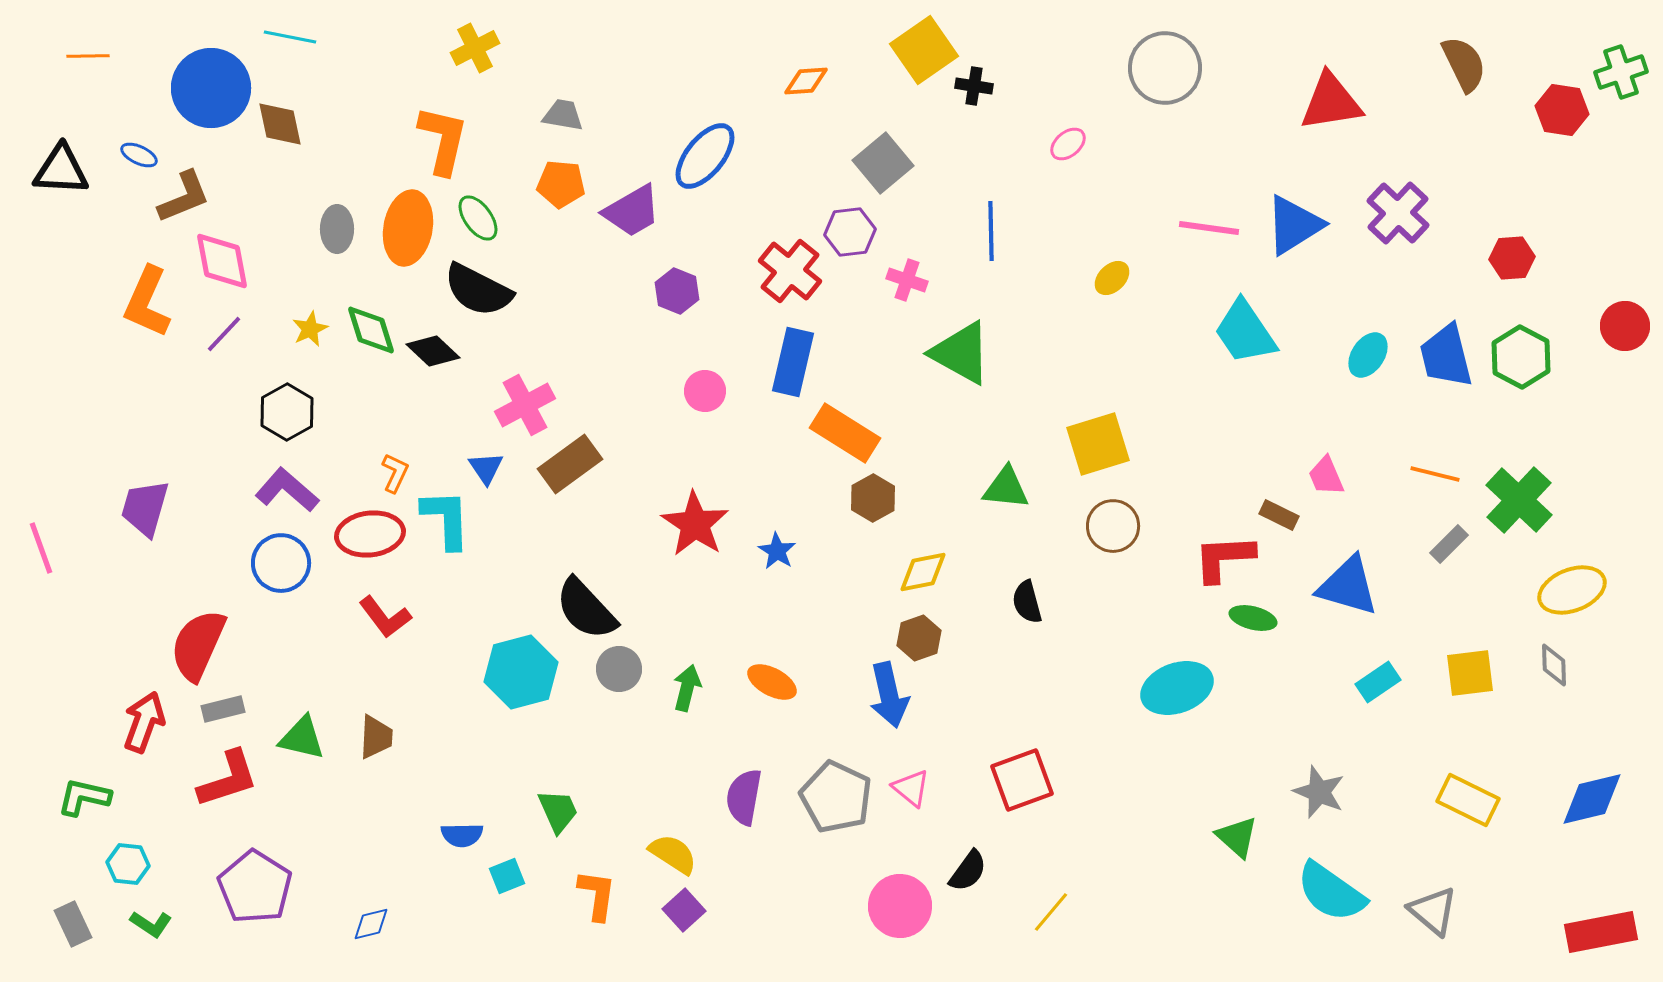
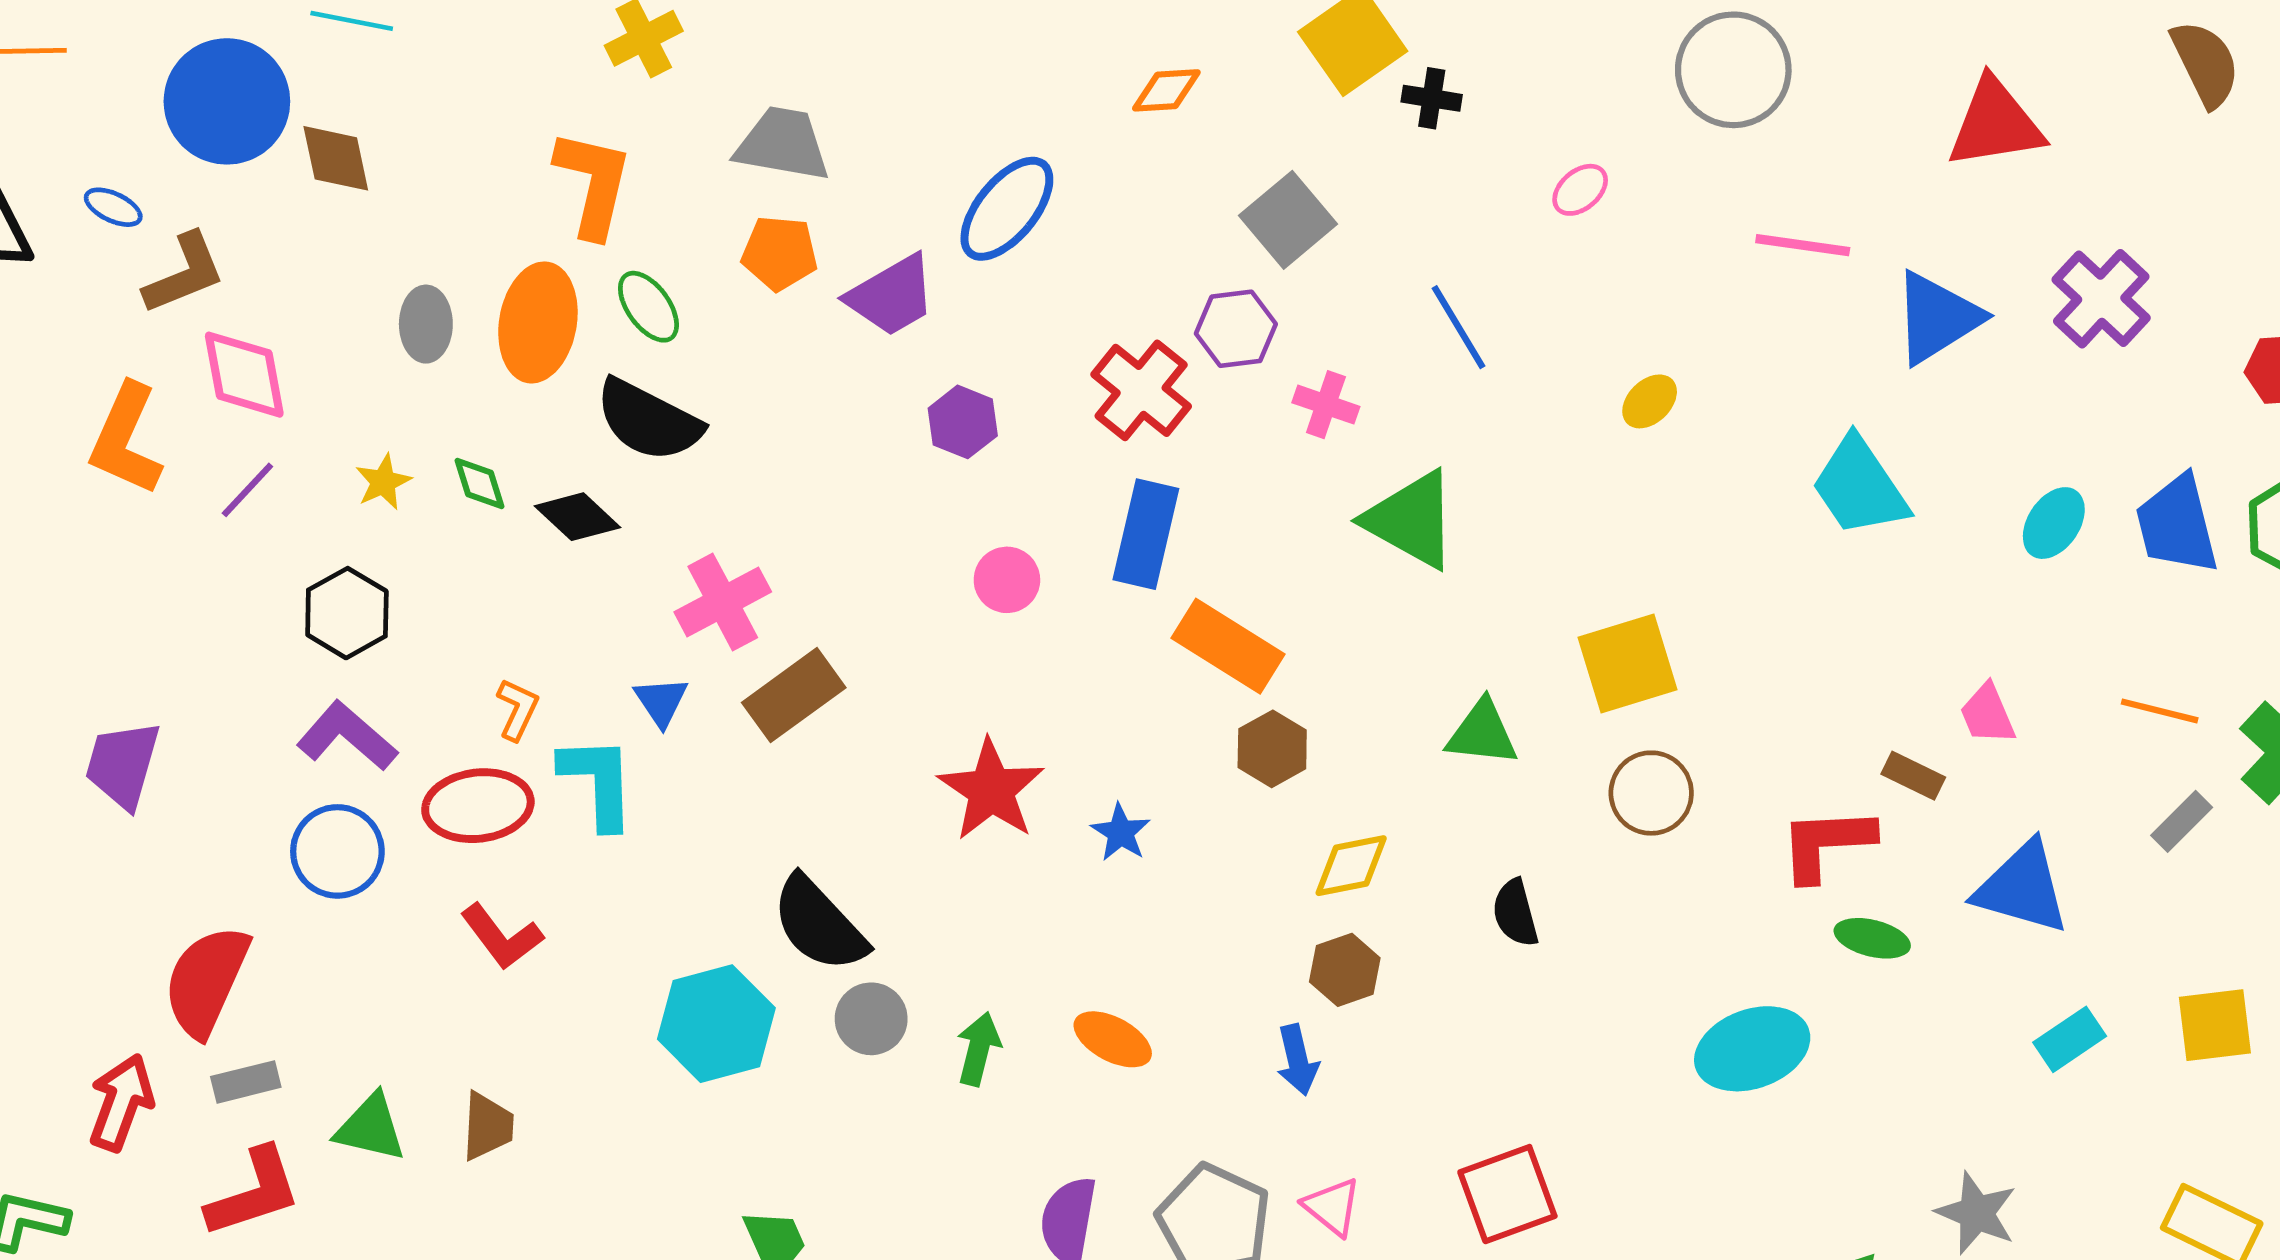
gray trapezoid: (563, 115) -> (783, 144), size x1.5
pink line: (1209, 228) -> (1803, 245), moved
blue line: (991, 231) -> (1459, 327), turned -30
green diamond: (371, 330) -> (480, 484), size x0.7
blue arrow: (889, 695) -> (1297, 1060), size x0.7

